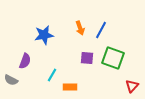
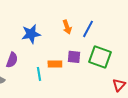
cyan line: (52, 75) -> (39, 74), turned -40
orange rectangle: (70, 87) -> (55, 64), moved

